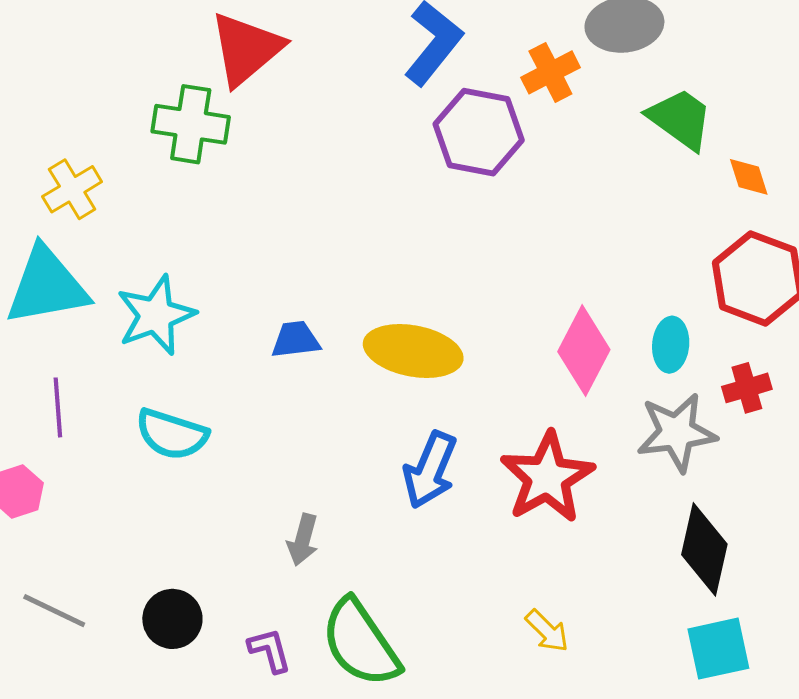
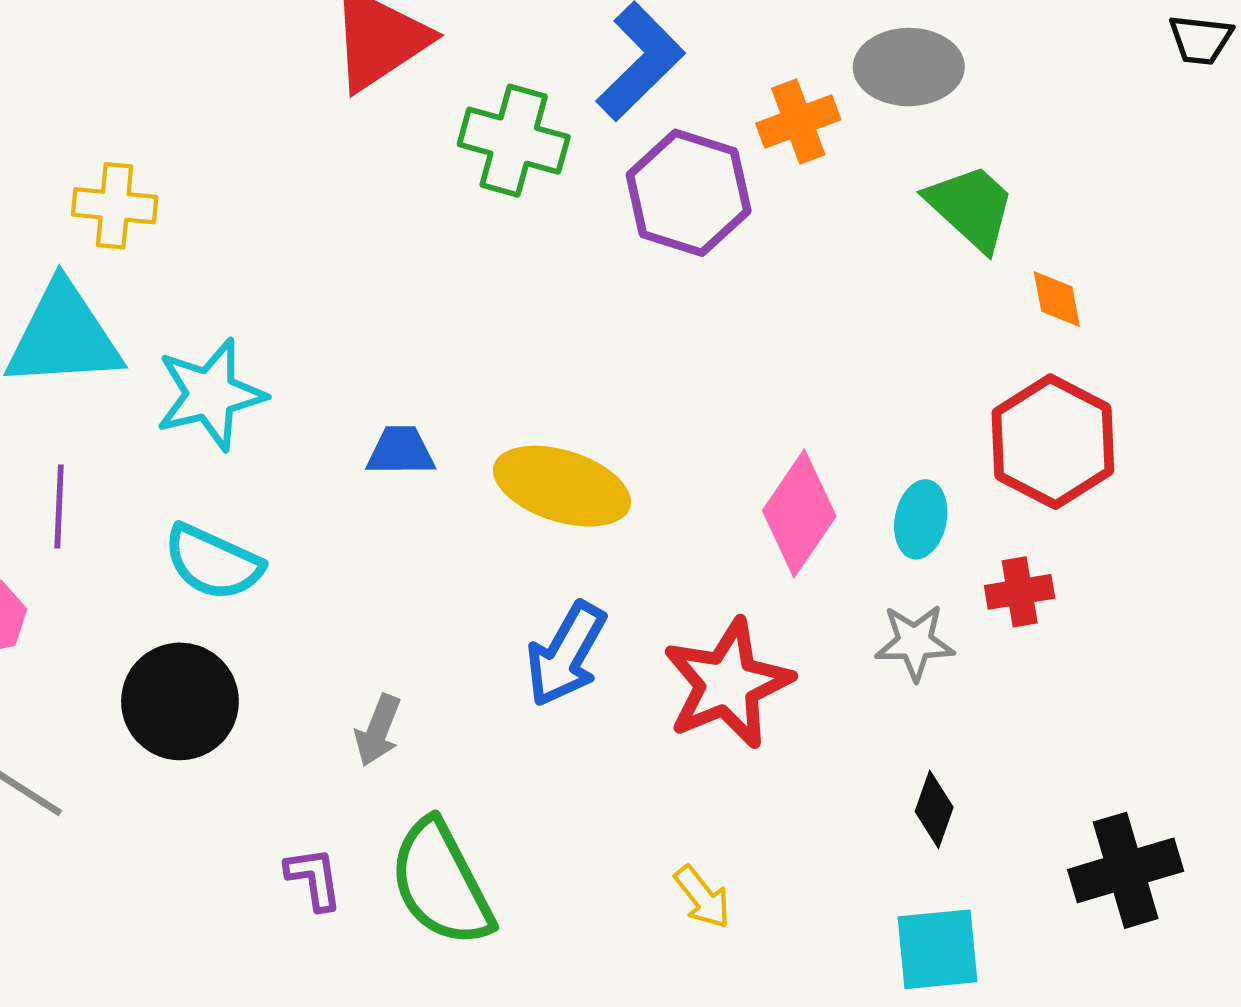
green cross: (191, 124) -> (514, 141), moved
yellow cross: (72, 189) -> (115, 206), turned 30
gray star: (677, 432) -> (915, 642), size x0.7
black diamond: (704, 549) -> (934, 809), size x0.6
black circle: (172, 619) -> (180, 701), moved, size x1.4

